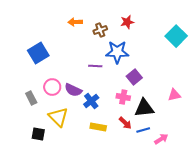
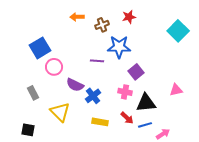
pink circle: (52, 87) -> (54, 67), moved
black square: (38, 134) -> (28, 130), moved

